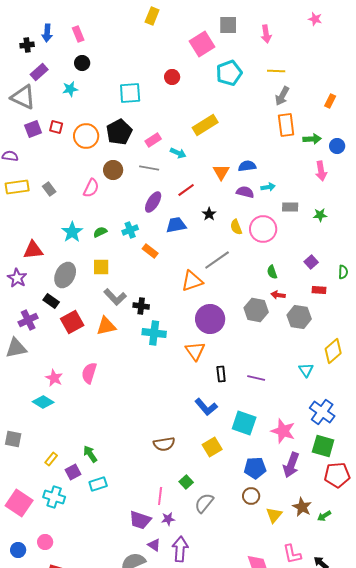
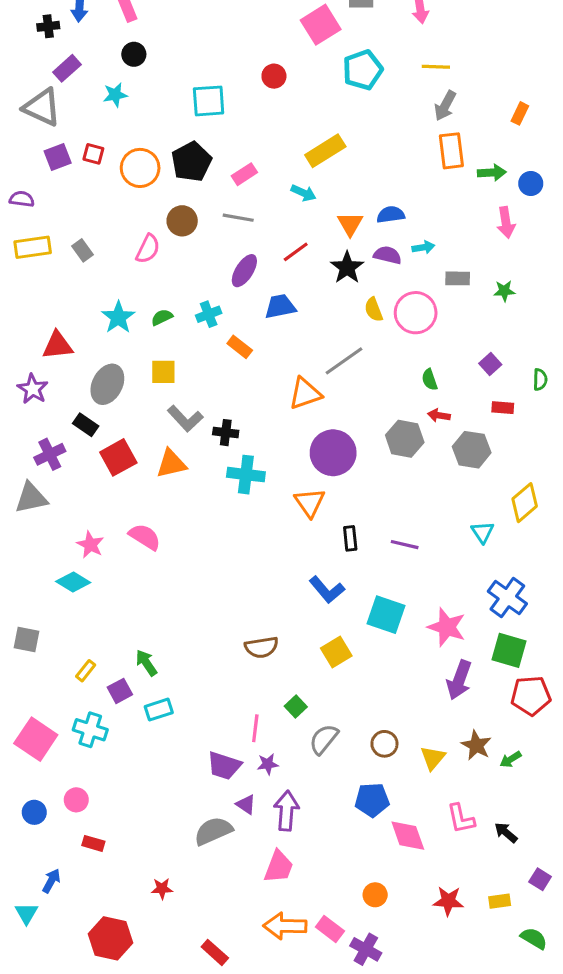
cyan arrow: (178, 153) -> (304, 193), moved
black star: (209, 214) -> (347, 268), moved, size x1.5
pink semicircle: (89, 373) -> (145, 537), turned 105
blue pentagon: (255, 468) -> (372, 800), moved
brown circle: (251, 496) -> (384, 744), moved

